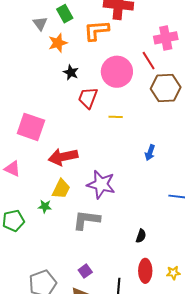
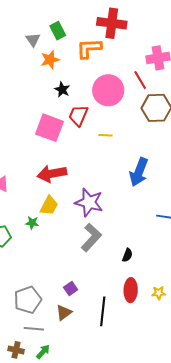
pink square: (31, 127) -> (49, 128), moved
blue arrow: (150, 153) -> (139, 172), size x1.8
gray L-shape: (86, 220) -> (91, 237), moved, turned 124

